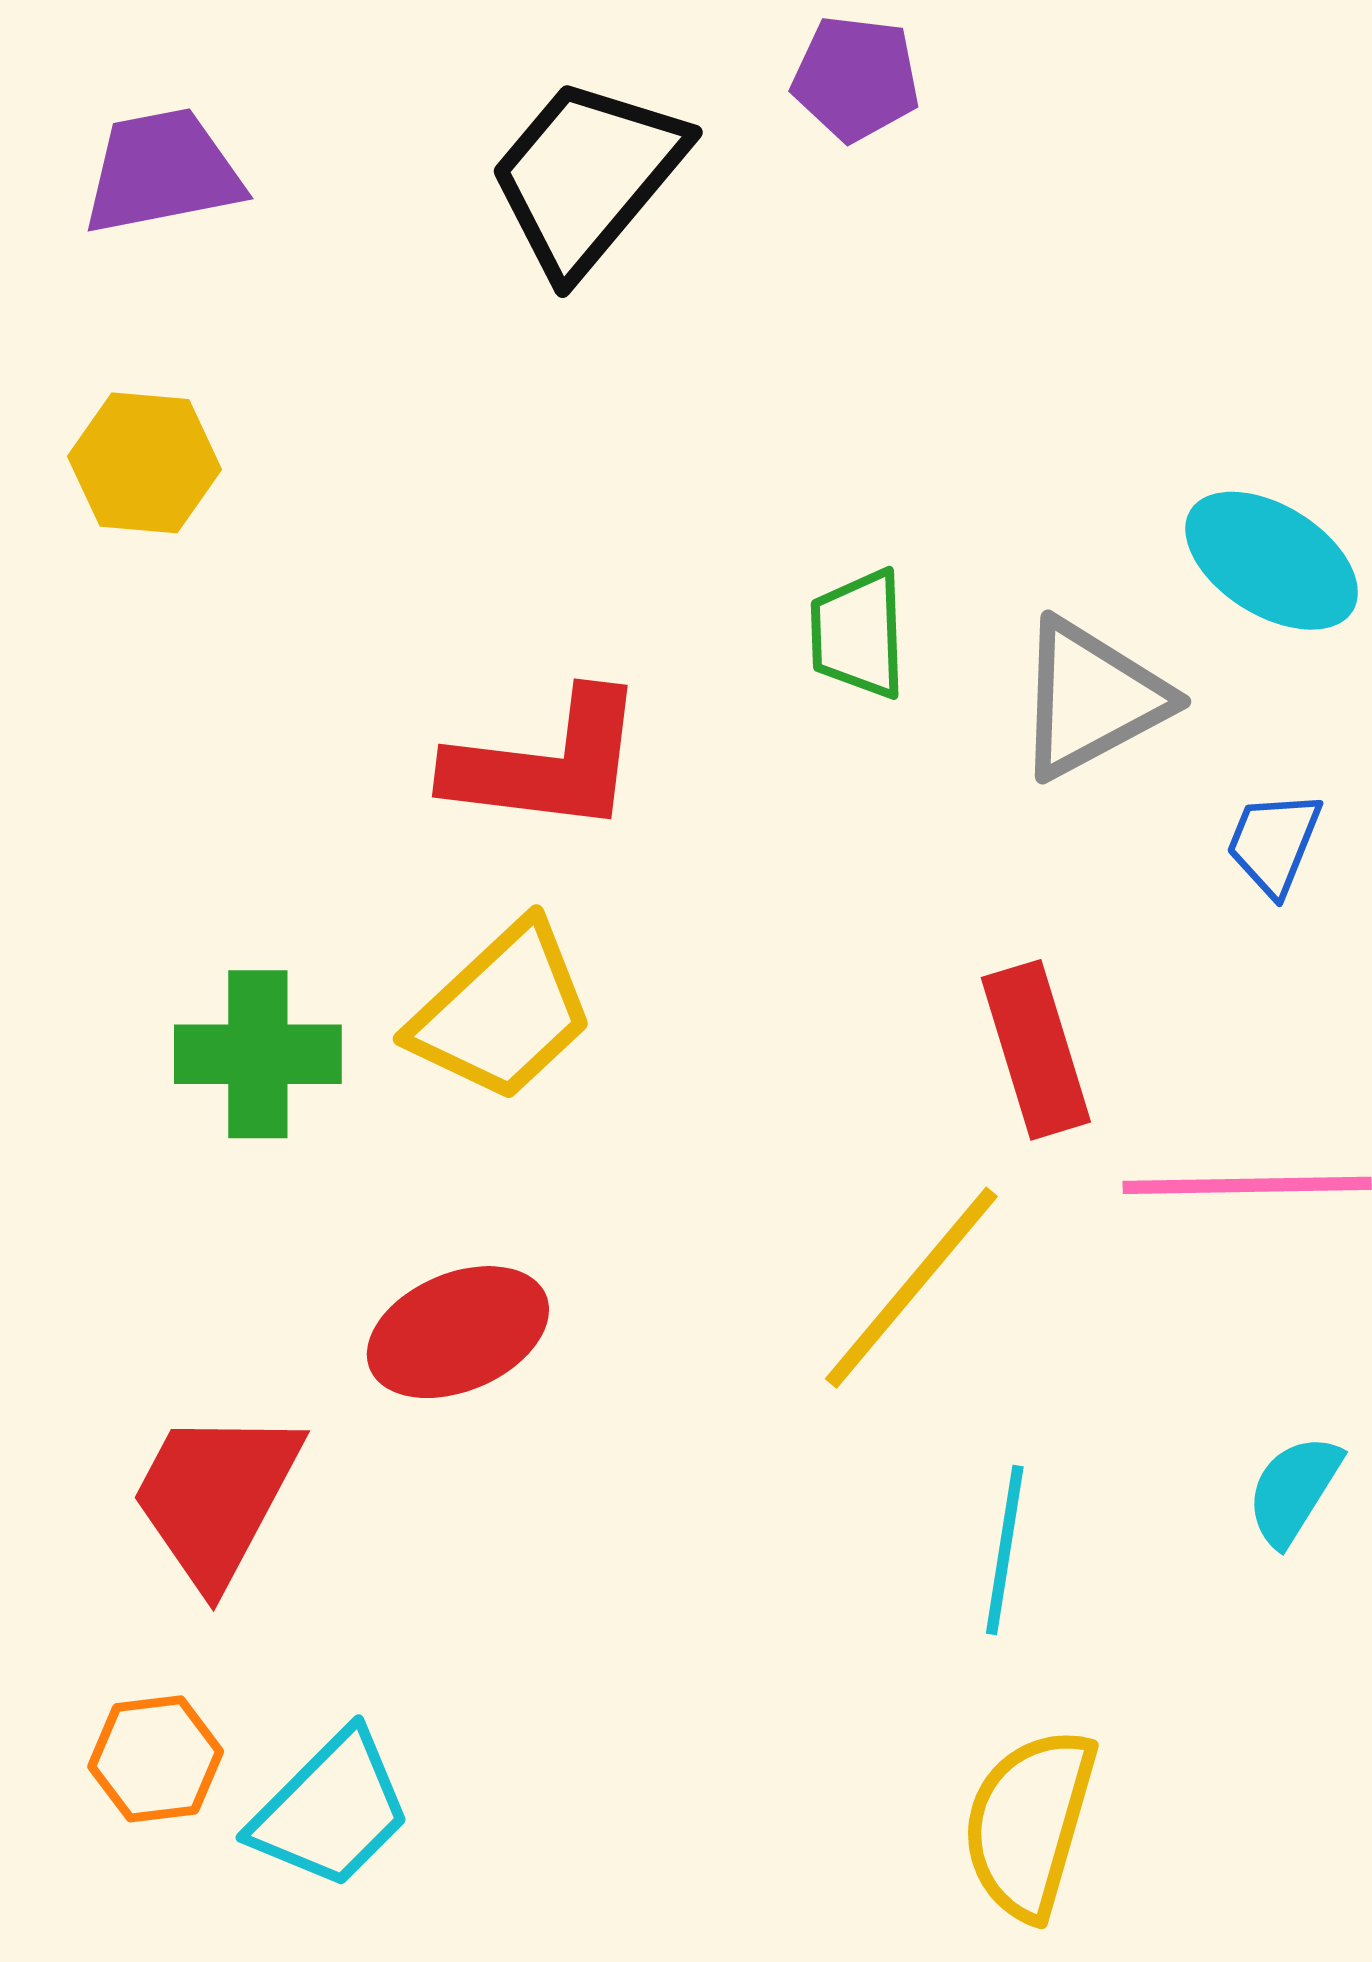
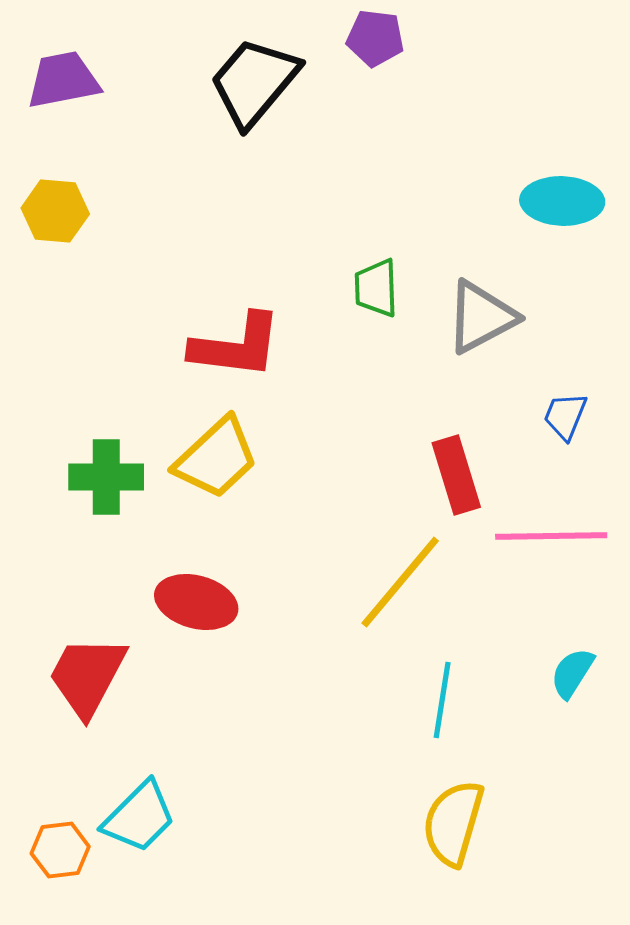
cyan ellipse: (1272, 561) -> (562, 201), moved, turned -30
blue trapezoid: (1274, 843) -> (565, 416), moved
red ellipse: (458, 1332) -> (196, 602), turned 38
orange hexagon: (156, 1759) -> (60, 850), moved

